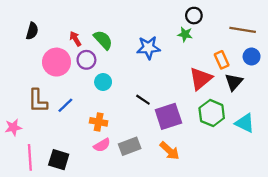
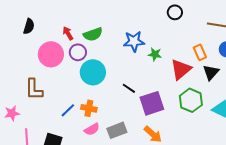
green star: (185, 34) -> (155, 54), moved
green semicircle: (103, 40) -> (93, 34), turned 114
cyan circle: (103, 82) -> (93, 72), size x1.6
blue line: (65, 105) -> (68, 110), moved

